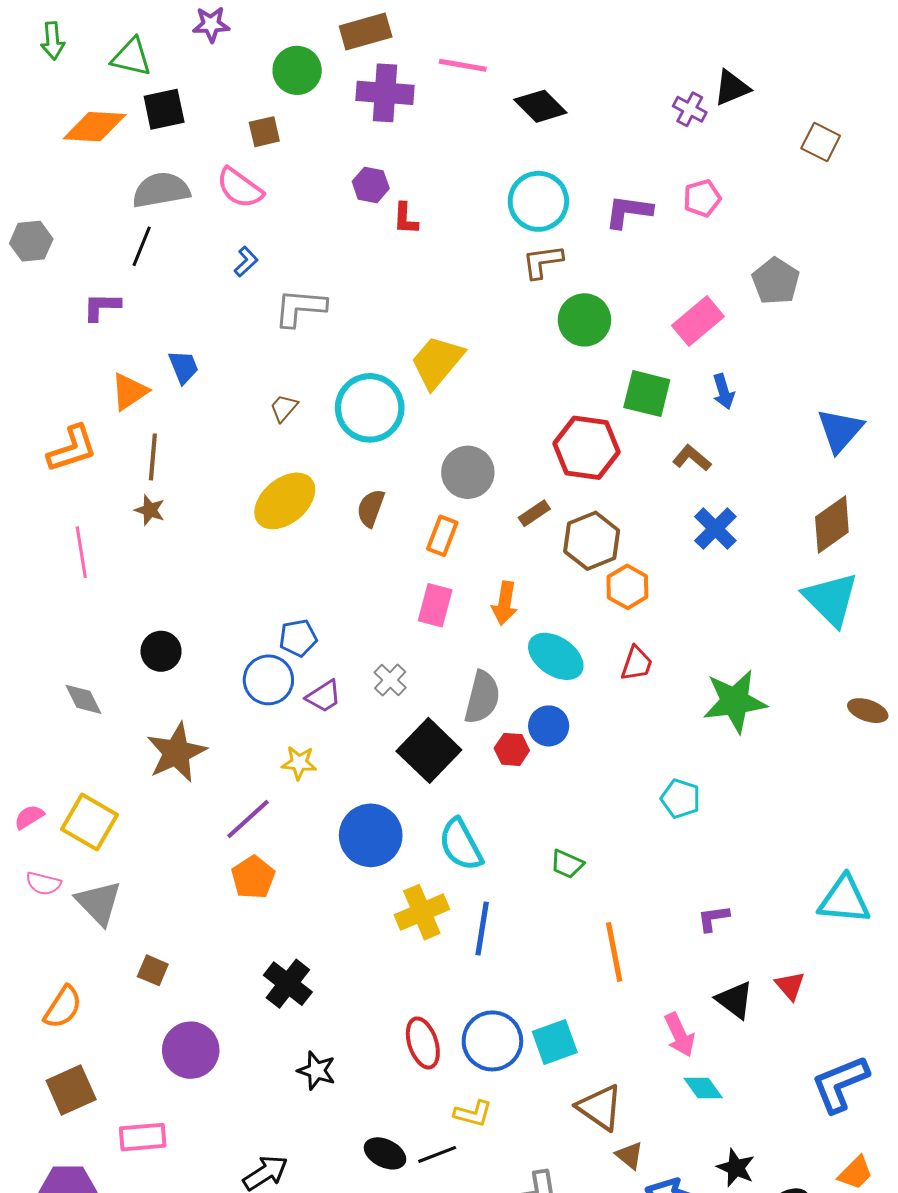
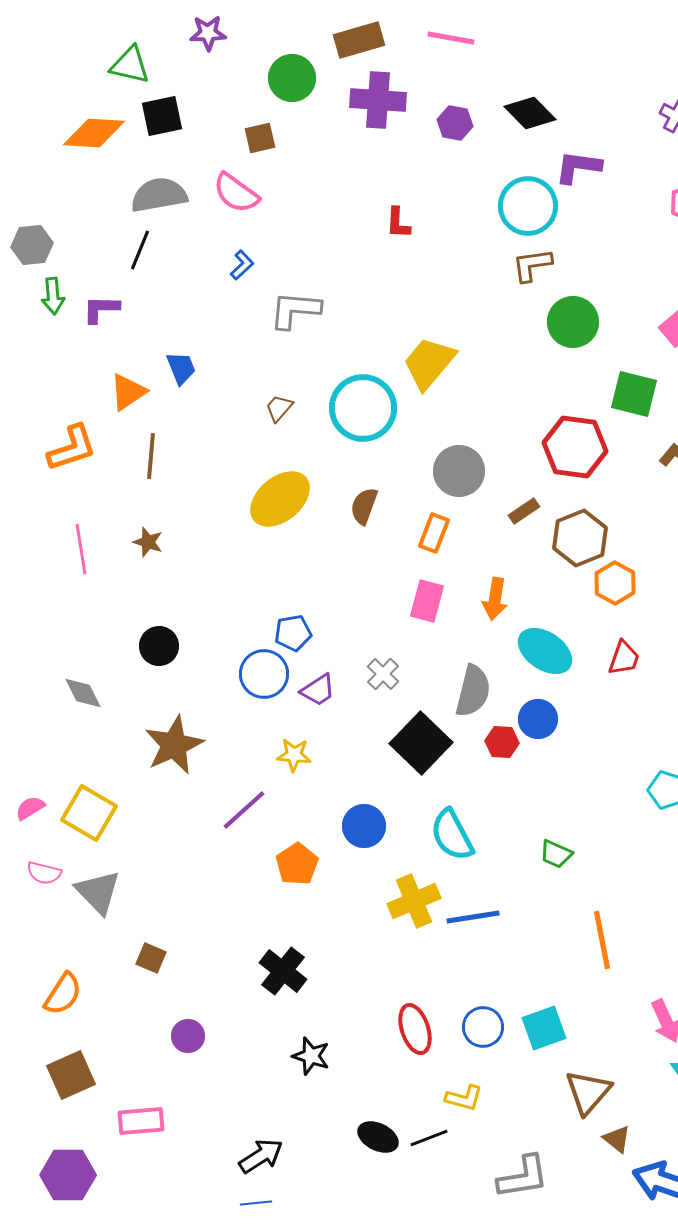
green arrow: (53, 41) -> (53, 296), moved
pink line: (463, 65) -> (451, 38), moved
purple hexagon: (371, 185) -> (455, 123), moved
purple L-shape: (628, 212) -> (578, 167), moved
brown star: (150, 510) -> (148, 542), moved
blue circle: (371, 835) -> (364, 826), size x0.7
orange pentagon: (253, 877) -> (297, 864), moved
blue line: (482, 928) -> (473, 917), turned 72
blue circle: (492, 1041) -> (483, 1027), size x0.7
purple circle: (191, 1050) -> (188, 1036), size x0.6
brown triangle: (600, 1107) -> (588, 1092), turned 36

